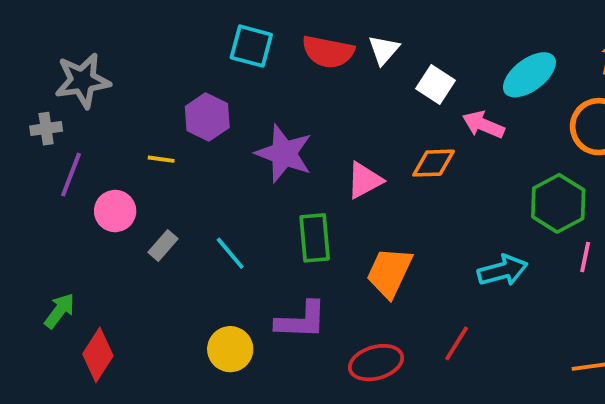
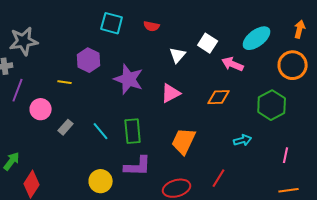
white triangle: (384, 50) -> (178, 55), moved
red semicircle: (328, 52) -> (152, 26), size x0.6
orange diamond: (434, 163) -> (219, 97), moved
green rectangle: (315, 238) -> (133, 131), moved
pink line: (585, 257) -> (286, 155), moved
cyan arrow: (503, 270) -> (243, 140), size x0.7

